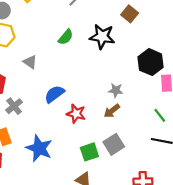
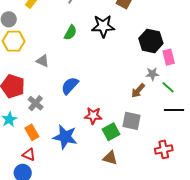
gray star: (116, 90) -> (152, 74), moved
brown arrow: (112, 111) -> (138, 91), moved
red star: (76, 114) -> (93, 116), moved
gray square: (114, 144) -> (131, 121), turned -36

